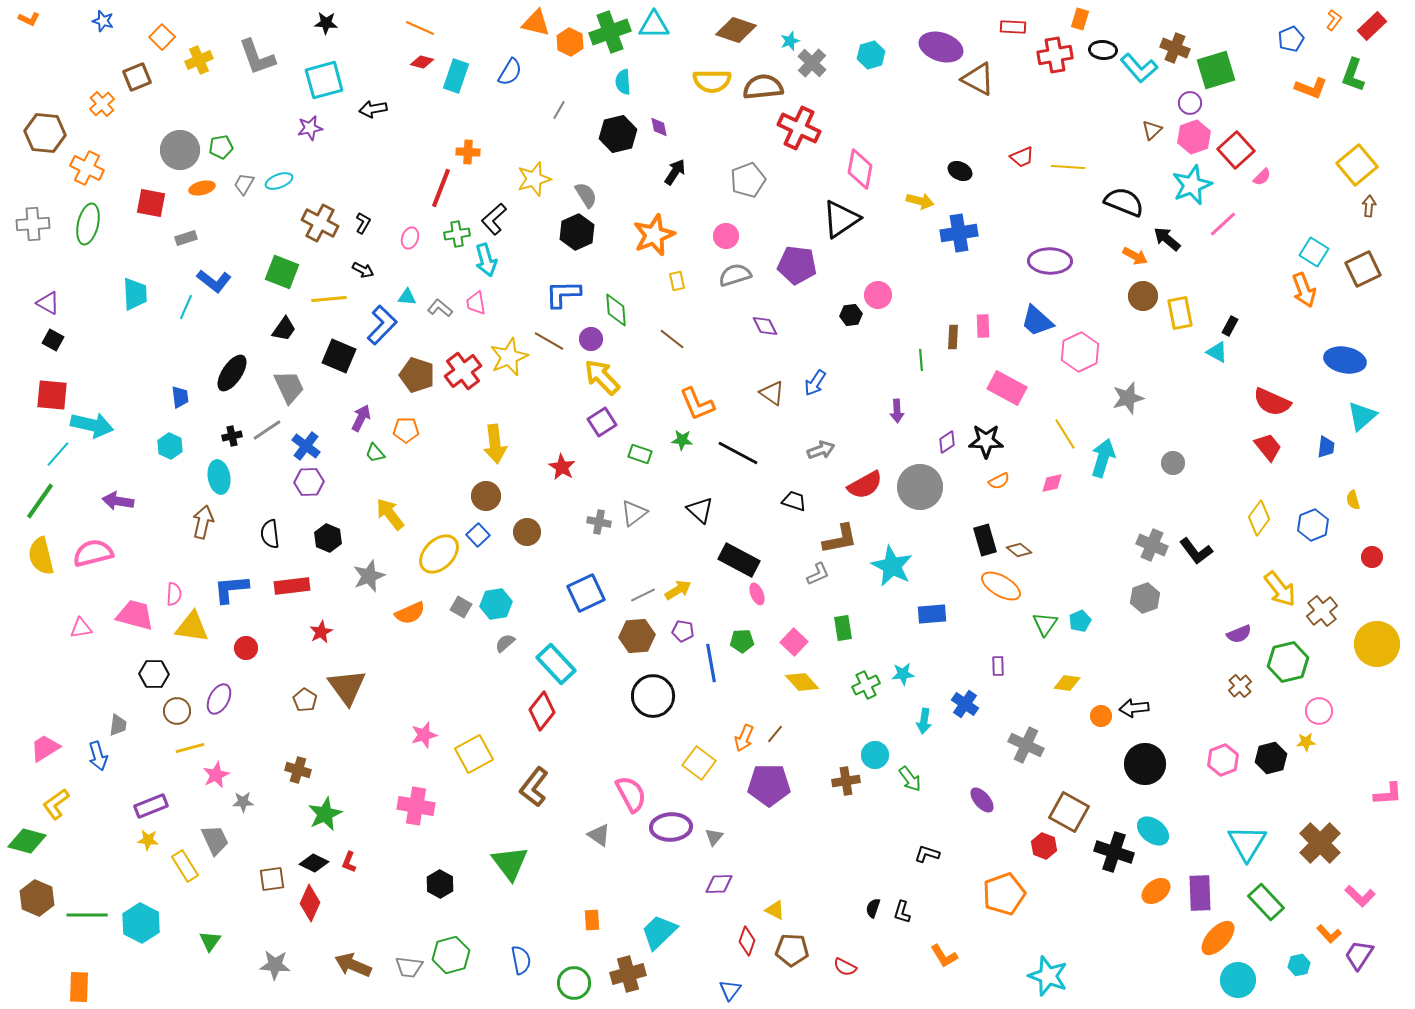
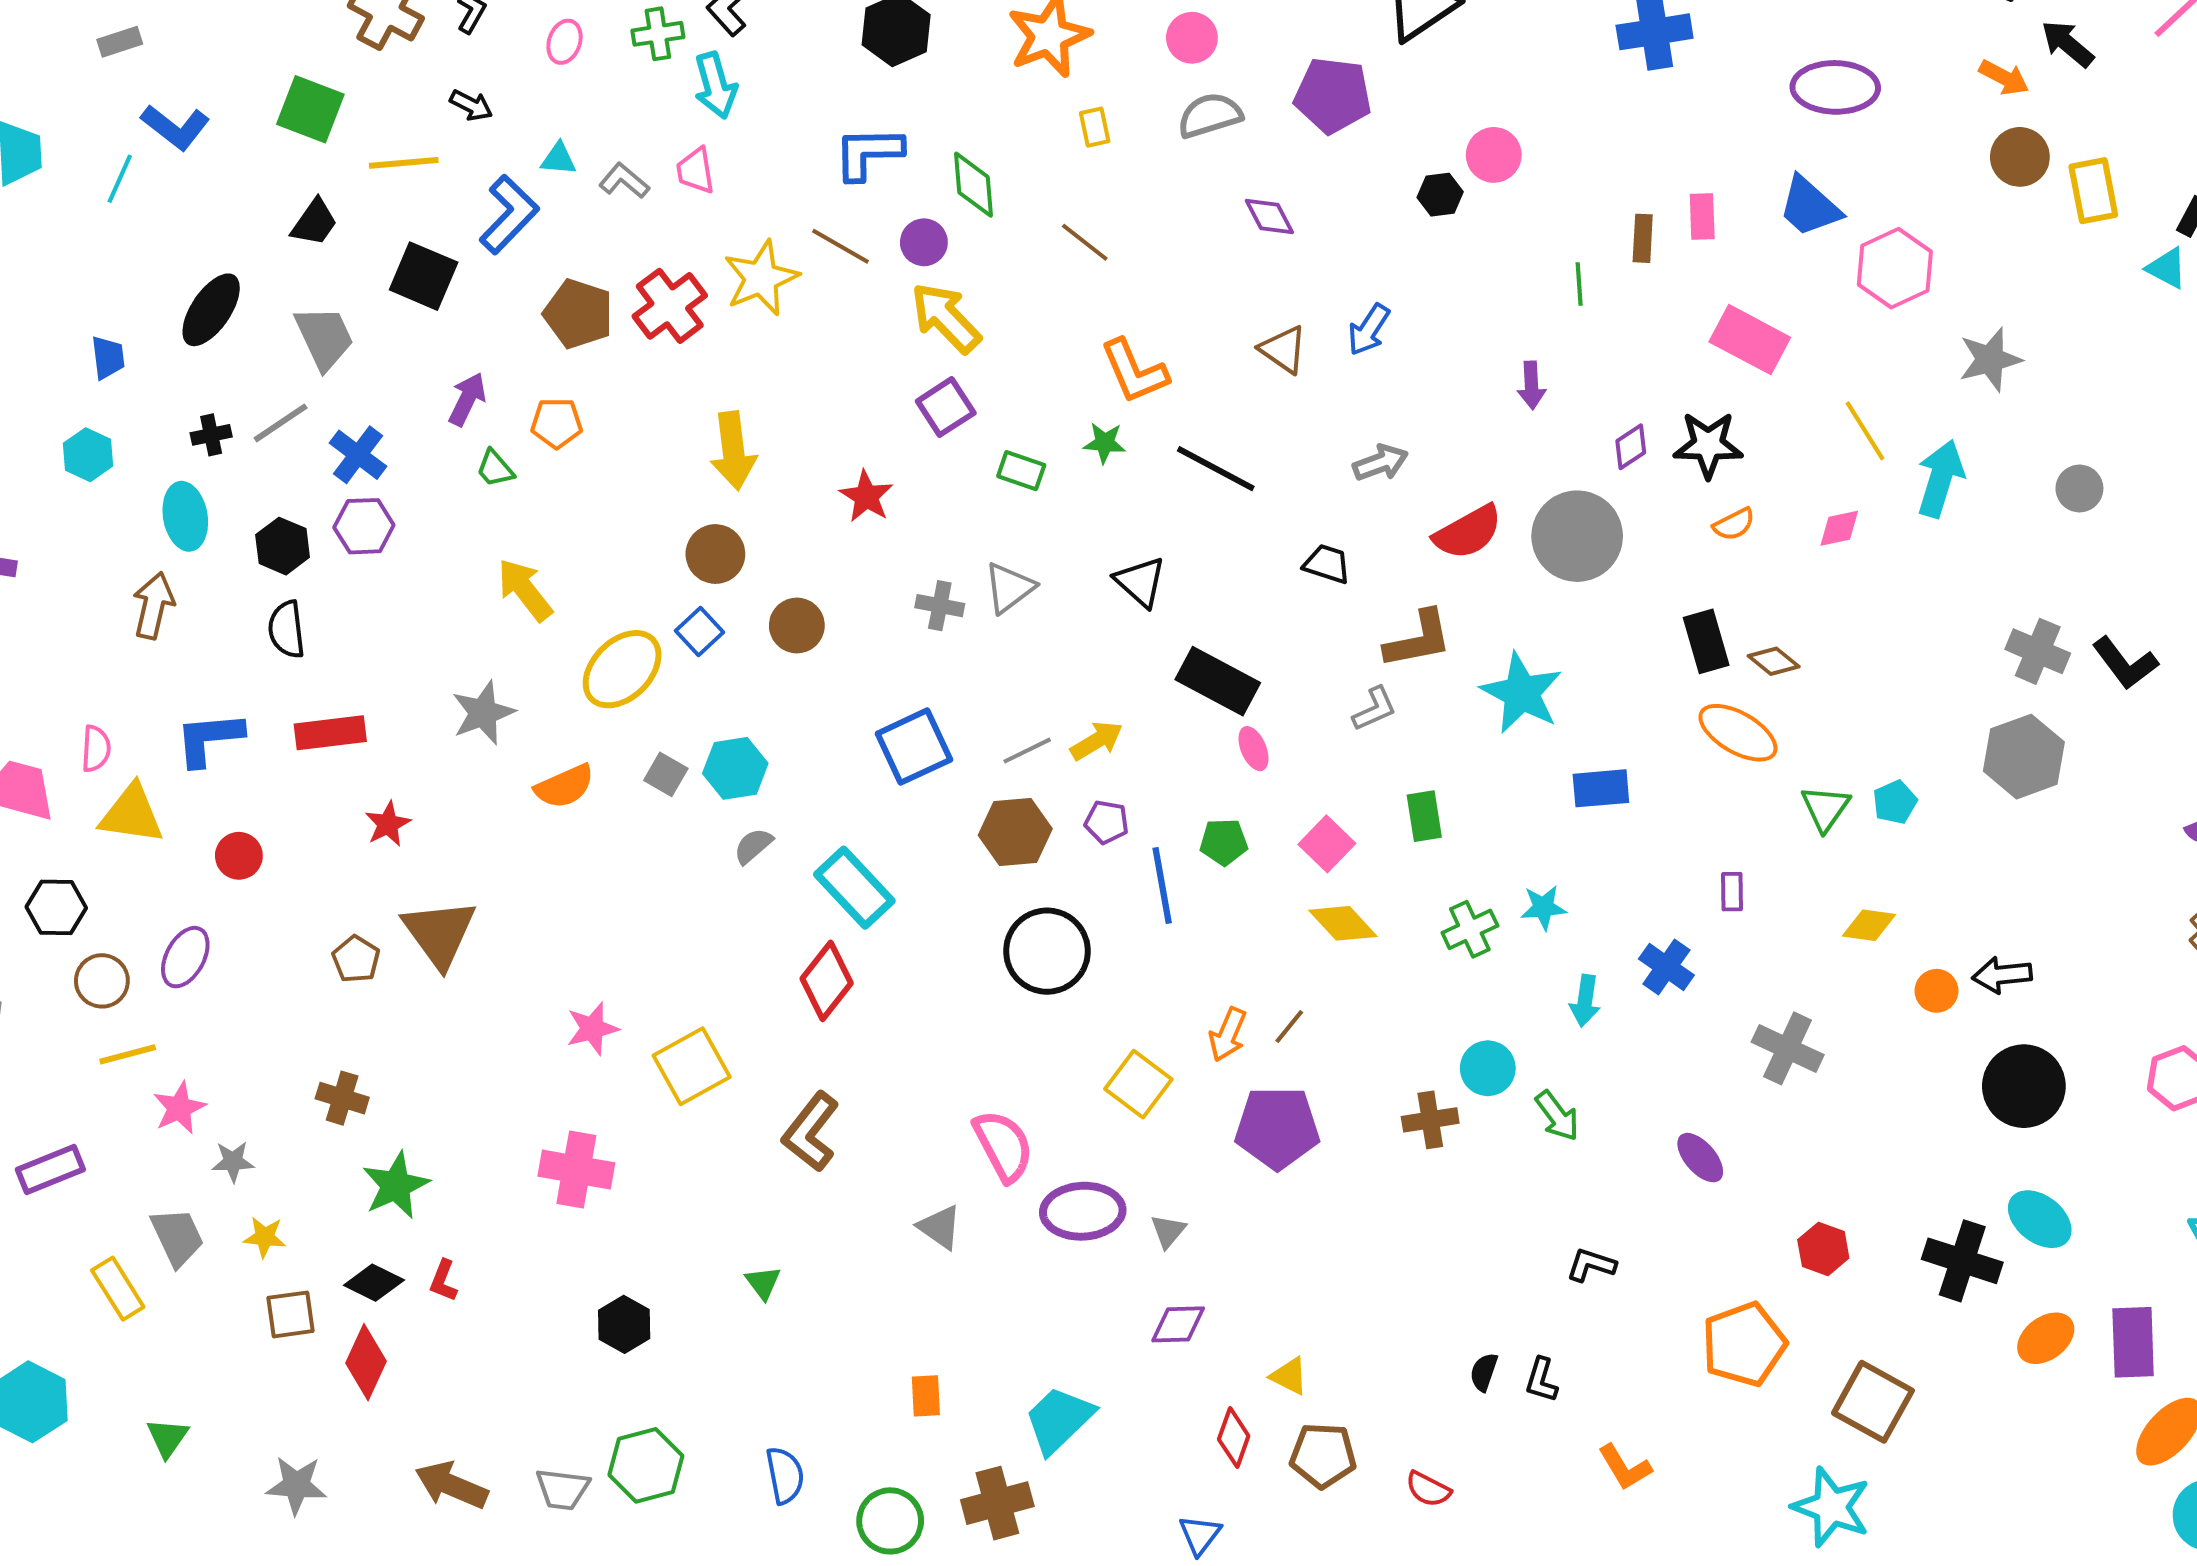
black hexagon: (328, 538) -> (283, 546), moved
gray hexagon: (1145, 598) -> (2024, 757), size x1.4
brown square: (1069, 812) -> (1873, 1402), moved
yellow star: (148, 840) -> (265, 1237), moved
green triangle: (510, 863) -> (763, 1283), size x0.5

